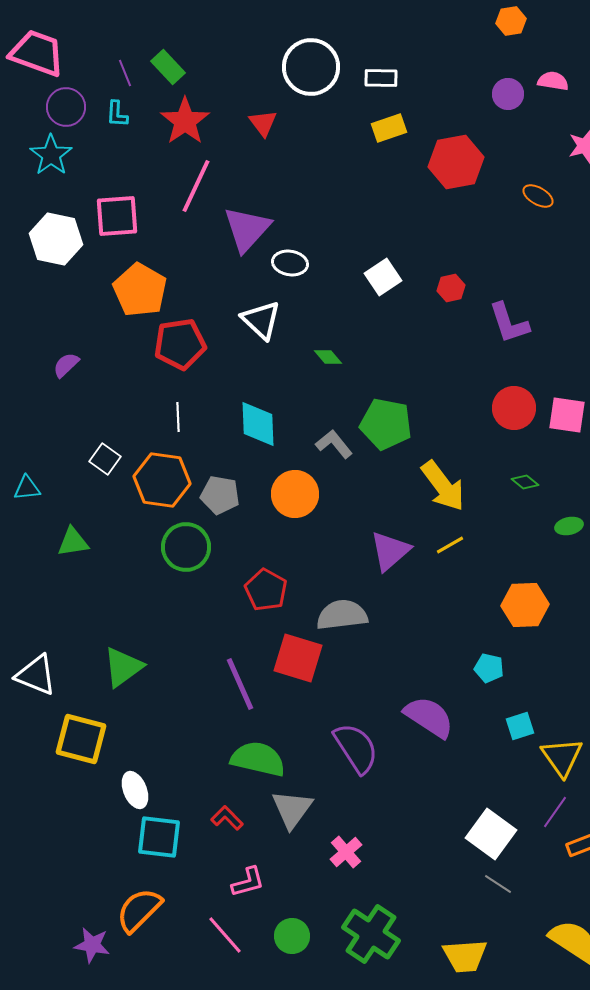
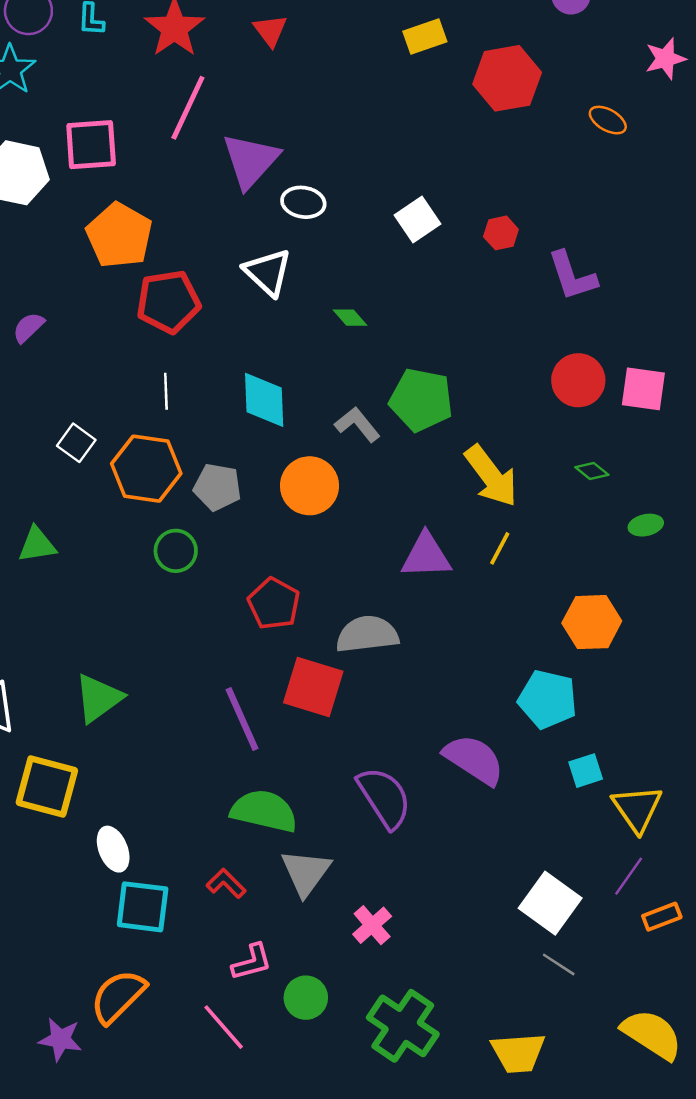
yellow line: (450, 545) -> (500, 548), turned -32
green circle: (186, 547) -> (176, 551), size x0.7
purple triangle: (390, 551) -> (426, 556), turned 39
cyan pentagon: (489, 668) -> (548, 699), size x1.6
green circle: (292, 936) -> (306, 998), moved

